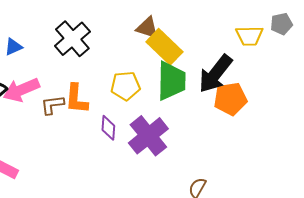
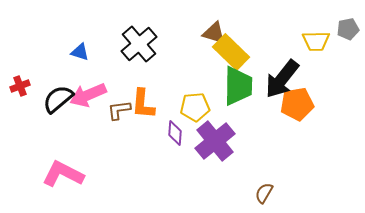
blue triangle: (13, 47) -> (80, 52), turned 42
yellow pentagon: (125, 86) -> (195, 107), moved

